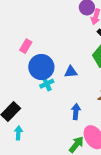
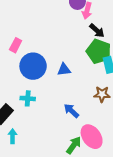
cyan cross: (47, 84) -> (28, 98), moved, turned 32
blue arrow: (76, 112) -> (71, 111), turned -49

